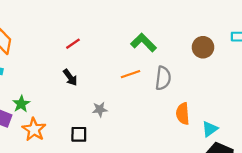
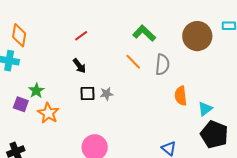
brown circle: (203, 47) -> (197, 36), size x1.5
orange line: (131, 74) -> (133, 62), turned 66
black square: (79, 134) -> (87, 94), moved

